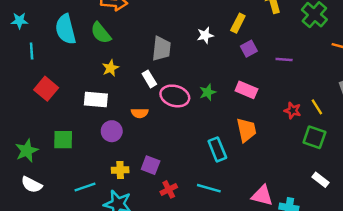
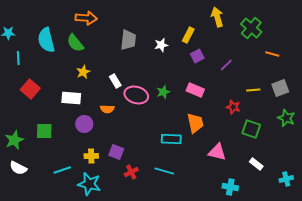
gray trapezoid: (161, 49) -> (128, 40), moved
purple line: (284, 60) -> (226, 65), turned -48
yellow line: (317, 107) -> (253, 90), moved, turned -64
cyan rectangle: (217, 149) -> (171, 139), turned -66
pink triangle: (262, 196) -> (217, 152), moved

